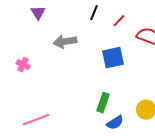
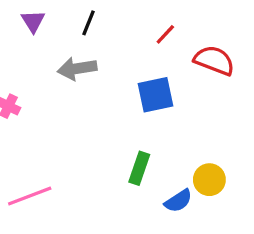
black line: (94, 13) -> (89, 23), moved
blue semicircle: (115, 123) -> (178, 201), moved

